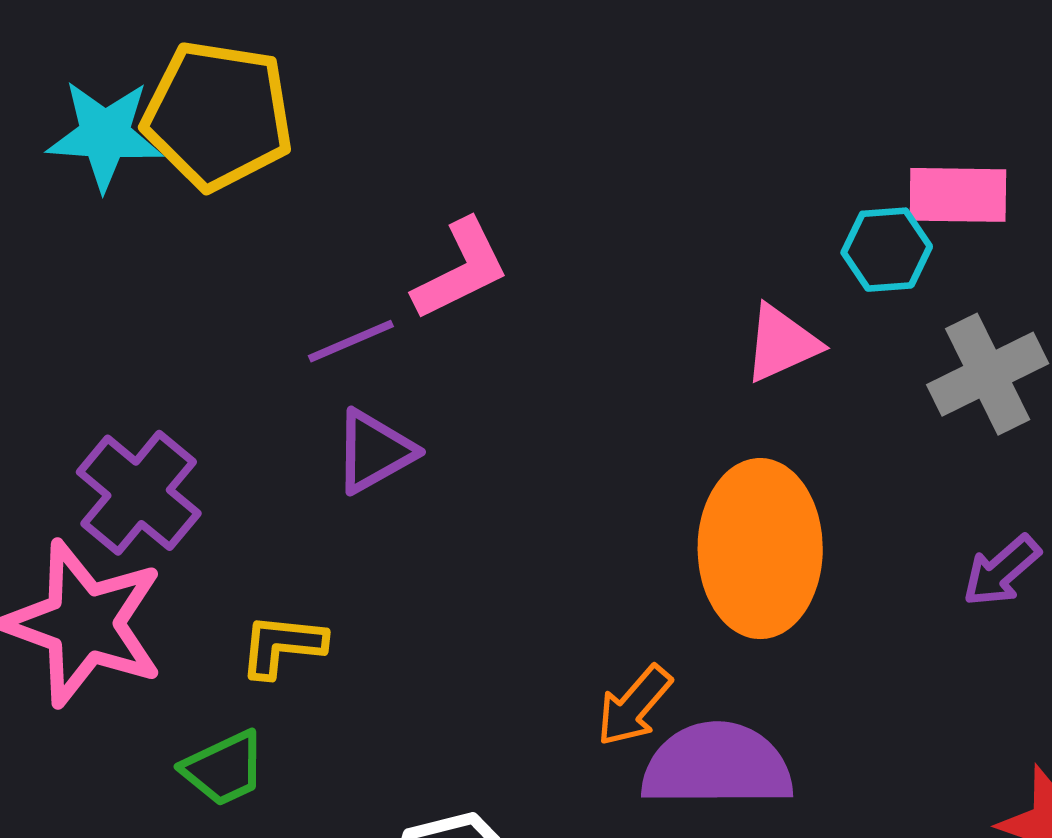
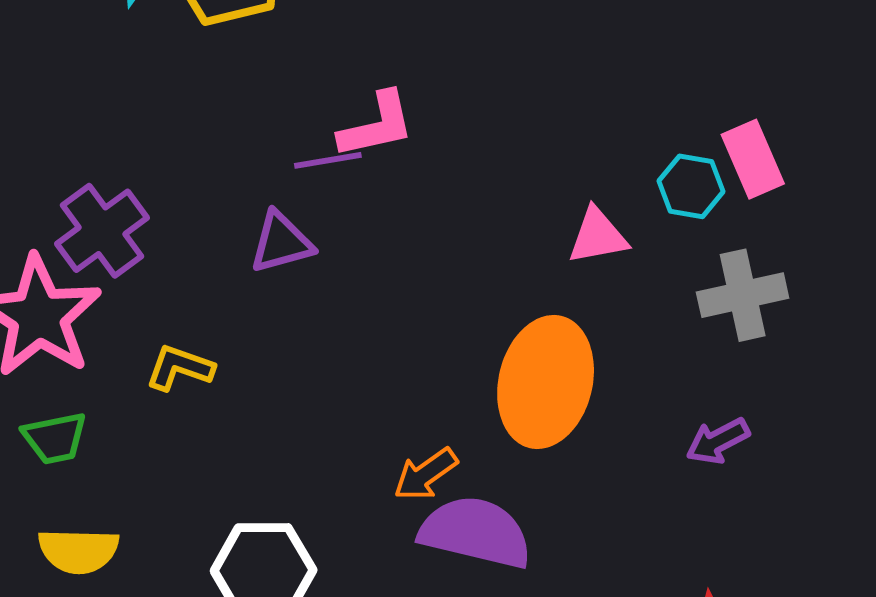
pink rectangle: (958, 195) -> (753, 159), turned 52
purple line: (351, 341) -> (328, 160), moved
green trapezoid: (224, 769) -> (55, 438), moved

